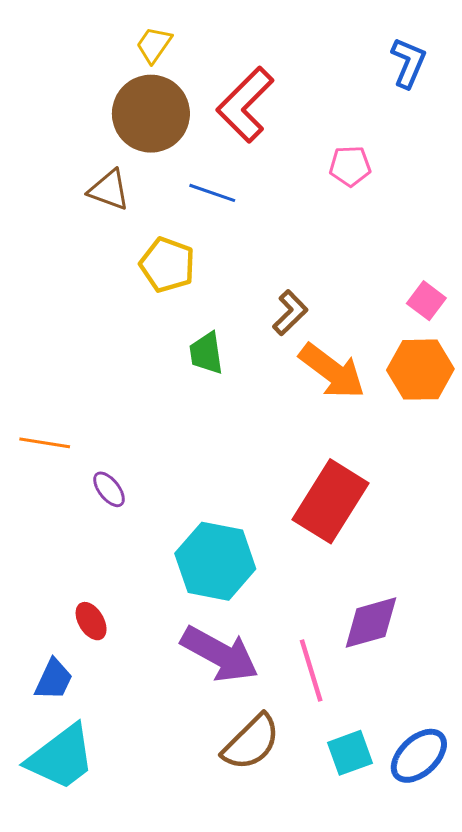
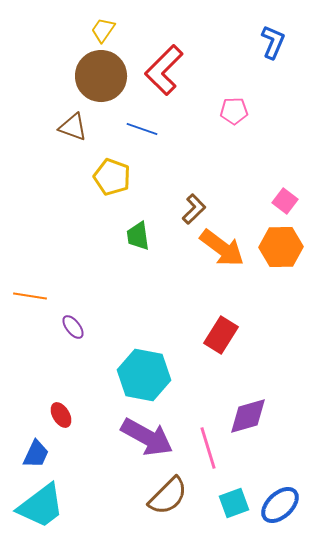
red rectangle: (331, 501) -> (221, 335), size x0.7

